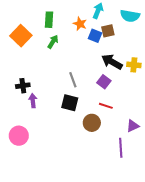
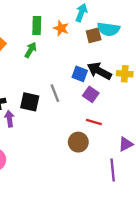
cyan semicircle: (130, 16) -> (108, 29), moved
green rectangle: (49, 20) -> (37, 25), moved
blue square: (95, 36) -> (80, 74), moved
black square: (70, 103) -> (30, 102), moved

